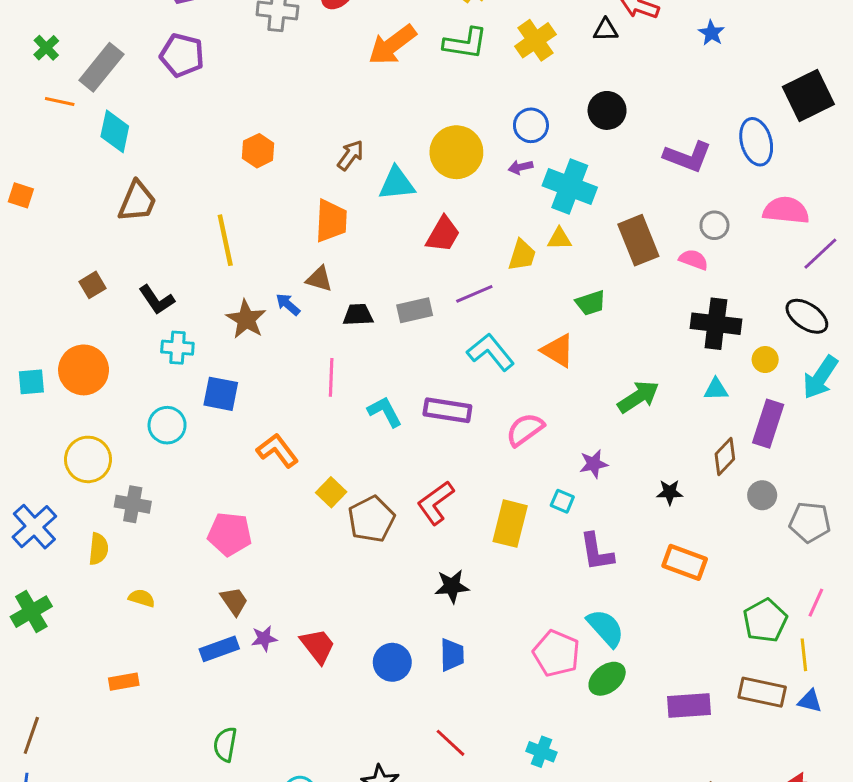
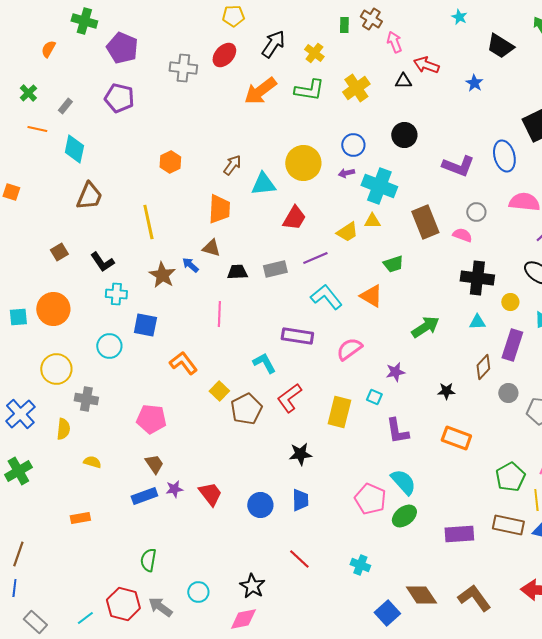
gray rectangle: (101, 67) -> (65, 106), size x0.5
yellow trapezoid: (522, 255) -> (347, 232), turned 40
cyan L-shape: (385, 412) -> (264, 363), moved

